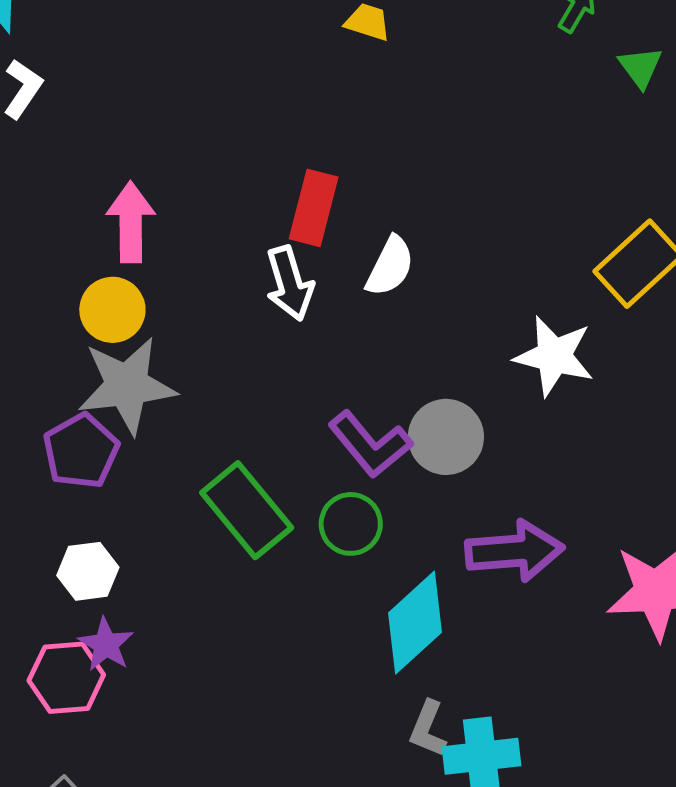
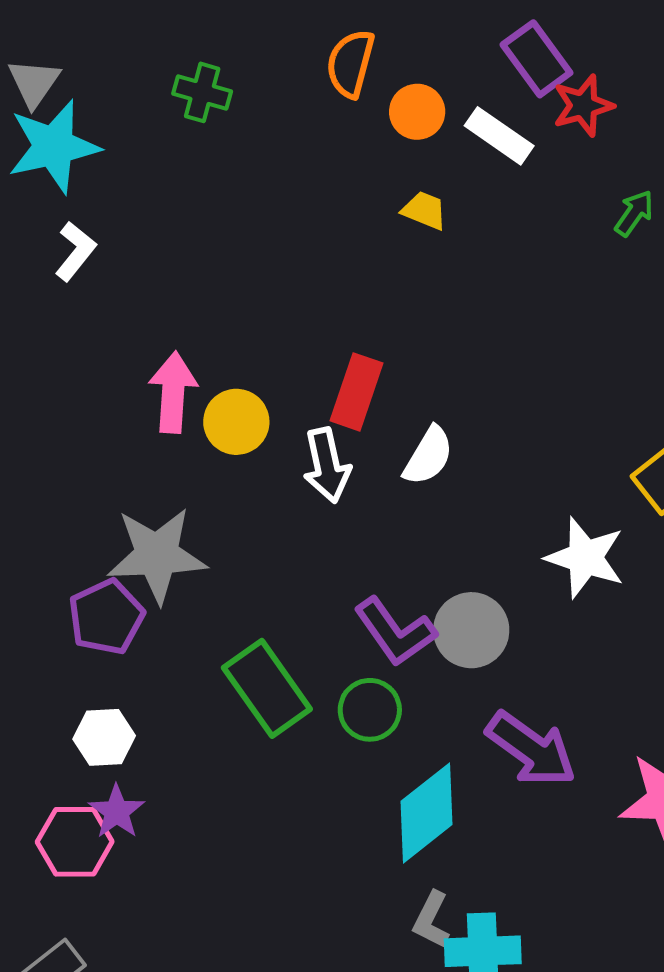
yellow circle: (112, 310) -> (236, 422), moved
purple arrow: (515, 551) -> (531, 749), turned 36

